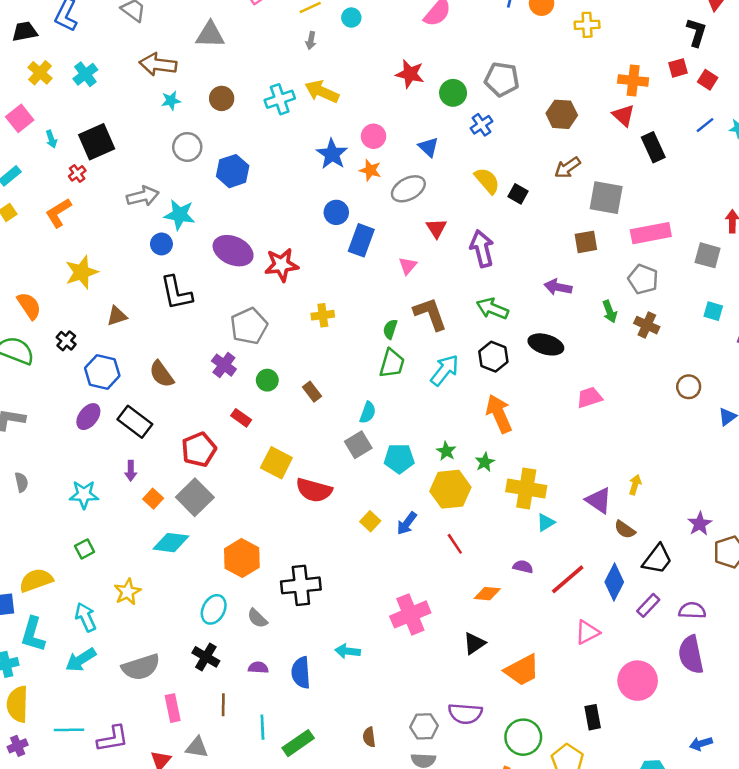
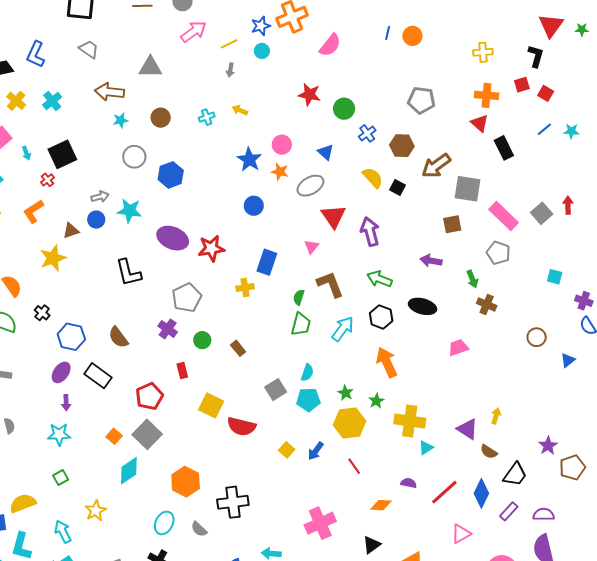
yellow cross: (587, 25) -> (483, 52), moved
gray pentagon: (502, 79) -> (421, 100), moved
yellow arrow: (322, 92) -> (240, 110), size x0.6
cyan cross: (280, 99) -> (207, 117), size x0.7
brown hexagon: (562, 114) -> (402, 146), moved
brown arrow: (567, 168) -> (436, 166), size x1.4
gray arrow: (143, 196) -> (100, 197), size x0.7
red triangle: (436, 228) -> (333, 216), size x1.5
pink rectangle: (651, 233) -> (504, 216), turned 56
blue rectangle: (361, 240) -> (267, 262), moved
blue circle: (161, 244) -> (96, 220), moved
gray square: (708, 255) -> (542, 213), moved, turned 35
brown triangle: (117, 316) -> (71, 231), moved
brown cross: (647, 325) -> (487, 305), moved
cyan semicircle: (368, 412) -> (307, 373), moved
red rectangle: (241, 418) -> (182, 370), turned 42
purple arrow: (131, 471) -> (66, 403), moved
cyan diamond: (171, 543) -> (129, 471), turned -40

